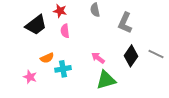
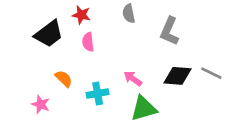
black diamond: (131, 56) -> (178, 76), turned 60
orange semicircle: (47, 58) -> (64, 79), turned -112
cyan cross: (63, 69) -> (98, 93), moved

